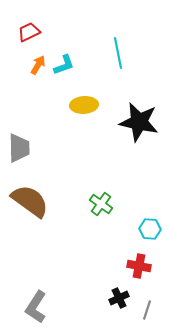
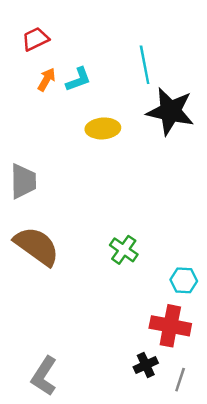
black star: (139, 122) -> (170, 111), moved
red cross: (139, 266) -> (170, 326), size x1.4

